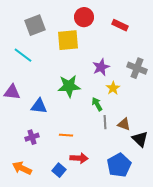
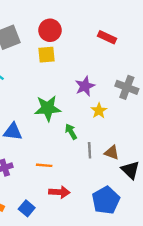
red circle: (84, 17) -> (50, 30), moved
yellow square: (68, 40) -> (46, 55), size x0.7
green arrow: (97, 104) -> (71, 132), moved
blue square: (59, 170) -> (27, 208), moved

